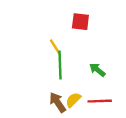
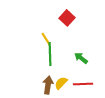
red square: (80, 22) -> (67, 18), turned 35
brown arrow: (58, 102) -> (48, 85), turned 42

